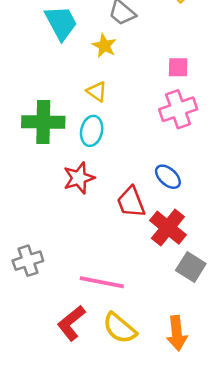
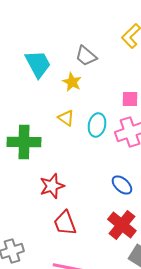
cyan ellipse: (92, 131) -> (97, 125), moved
red trapezoid: (131, 202) -> (65, 223), moved

